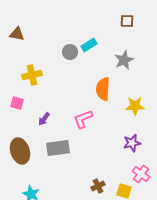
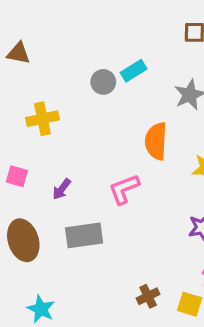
pink square: (17, 103) -> (17, 176), moved

